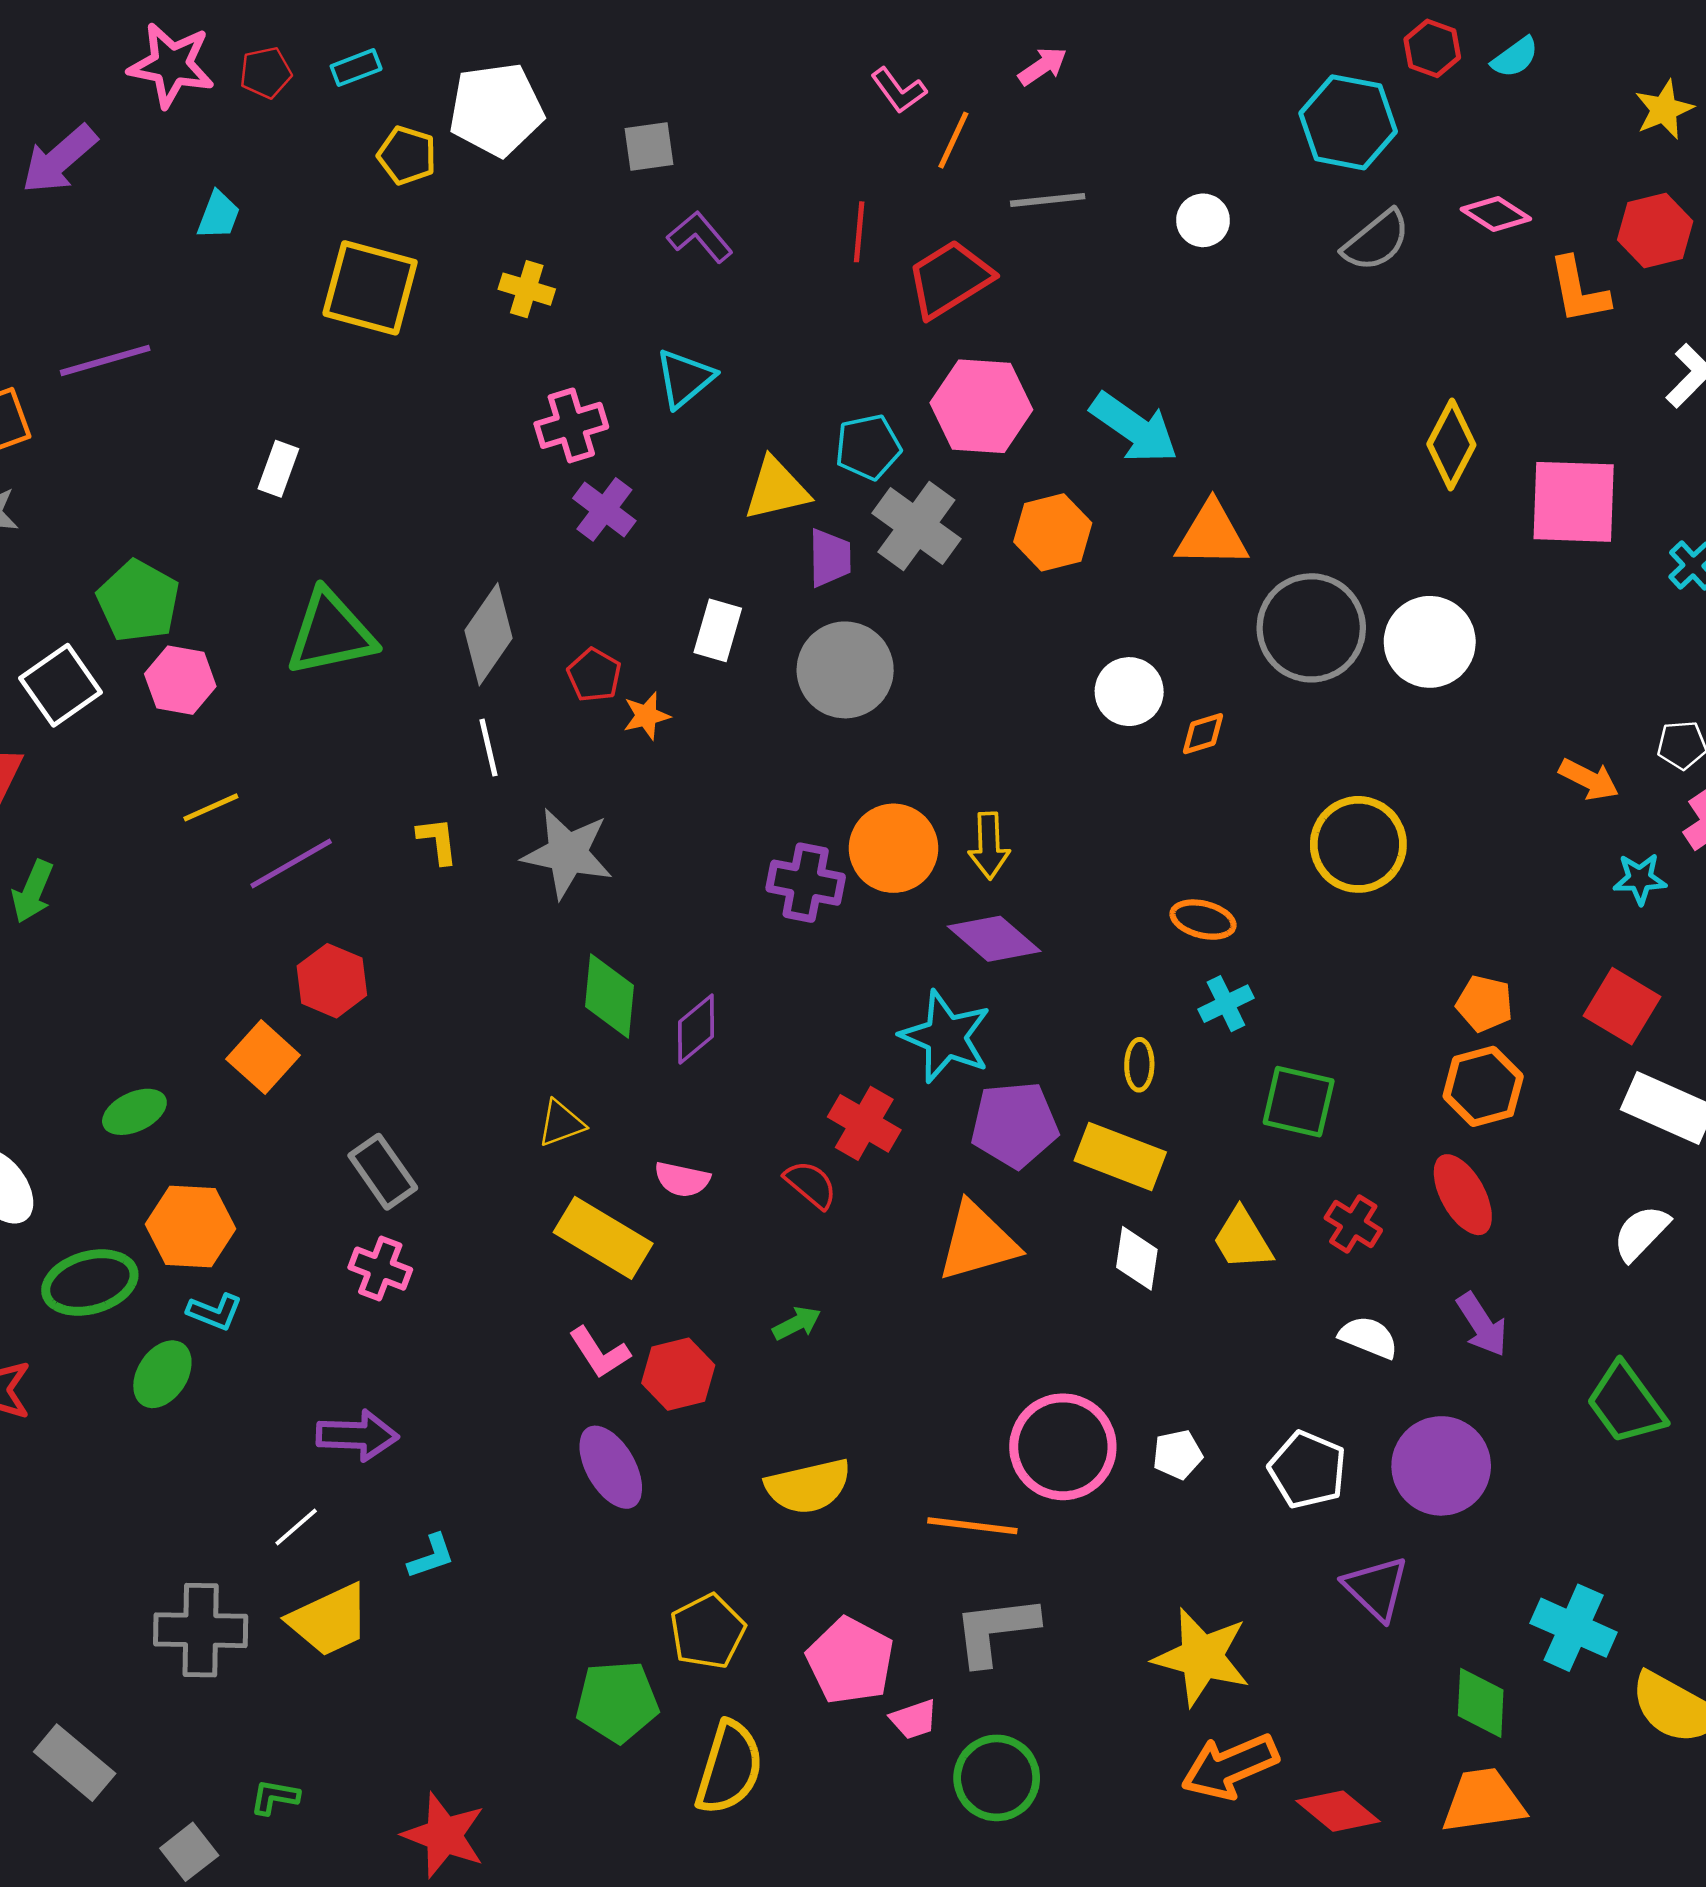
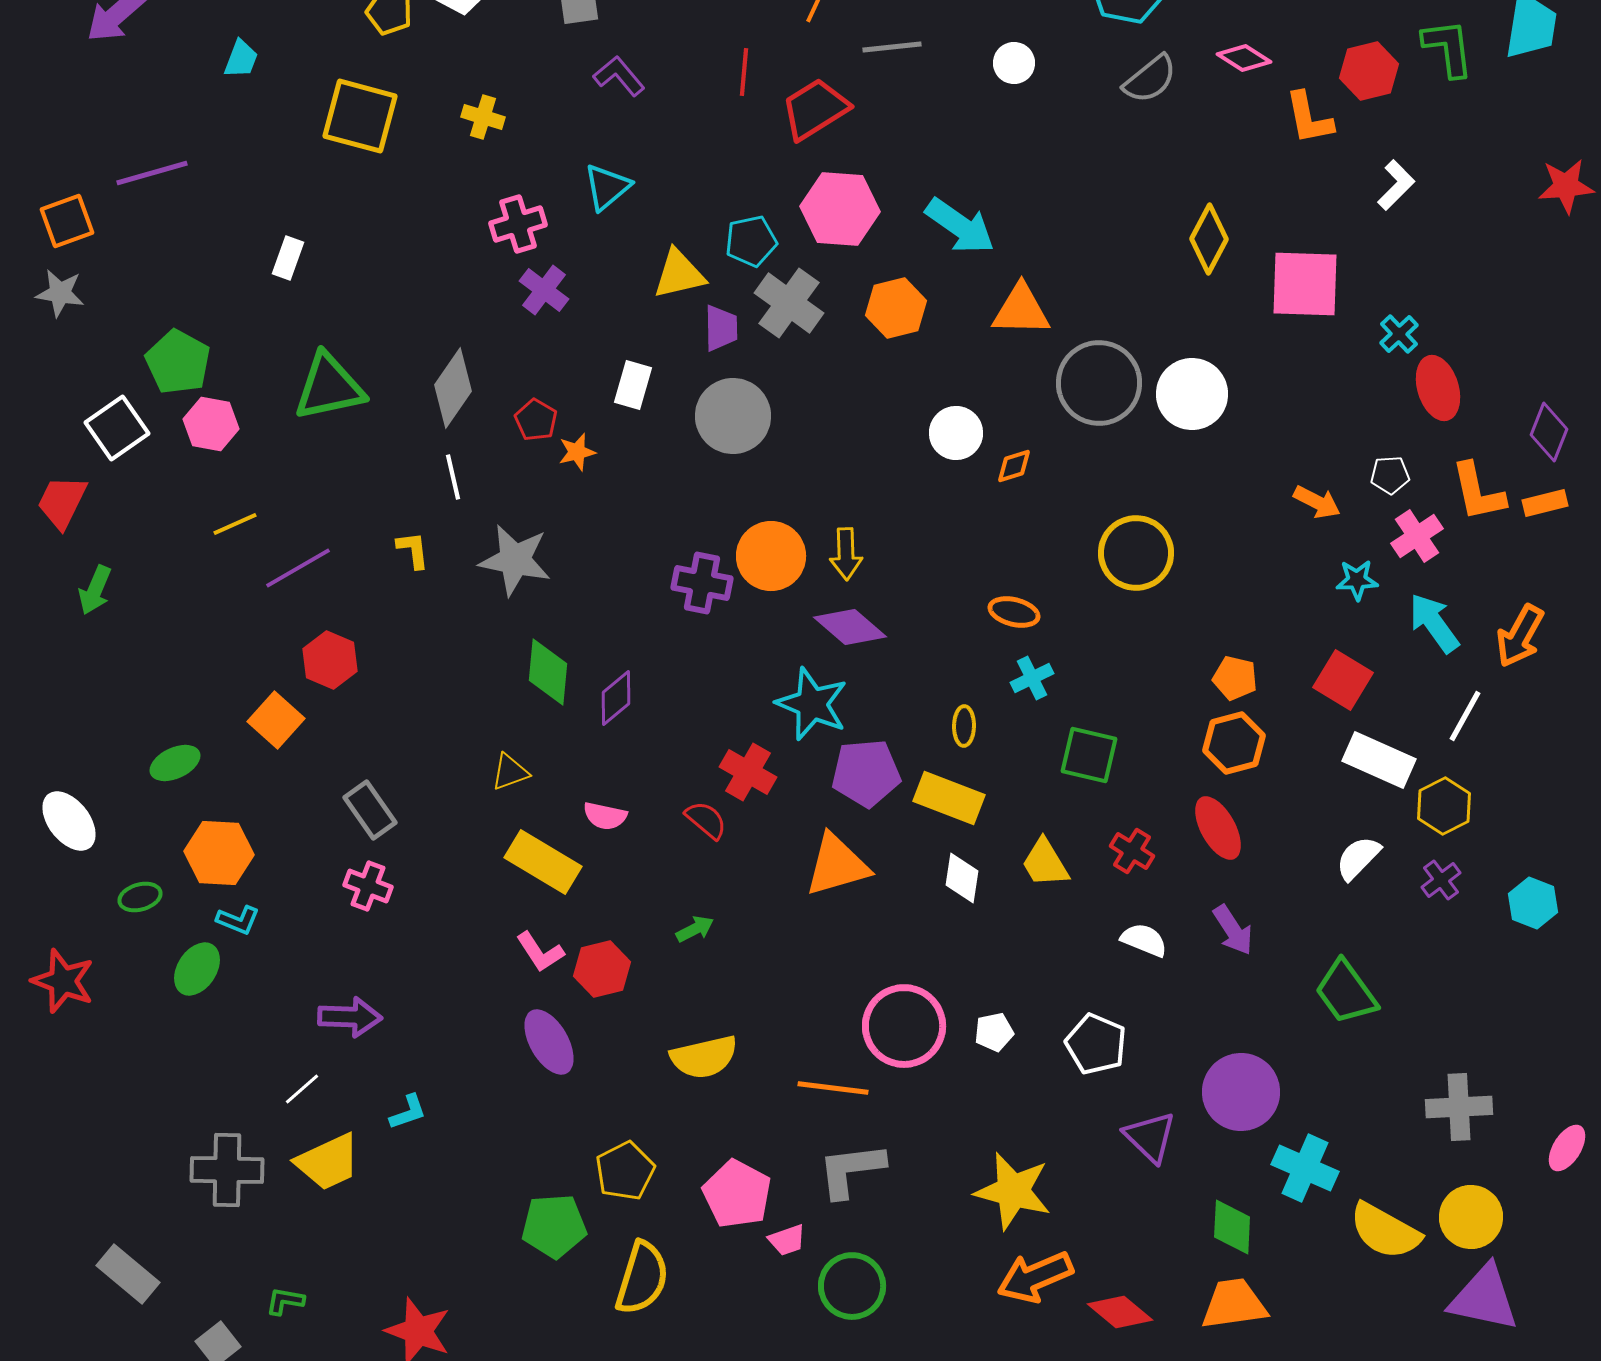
green ellipse: (90, 1283) -> (140, 897), size x0.6
purple circle: (1441, 1466) -> (1241, 1092), moved

